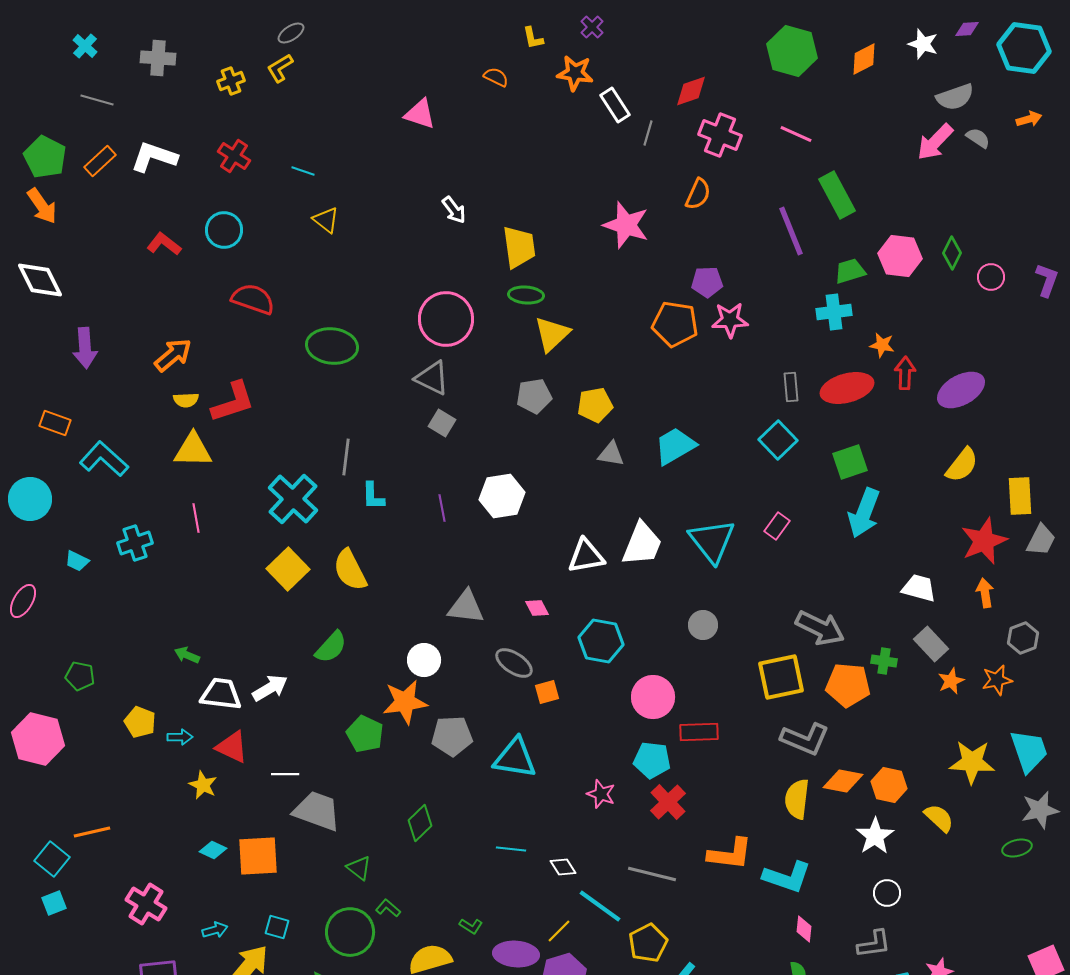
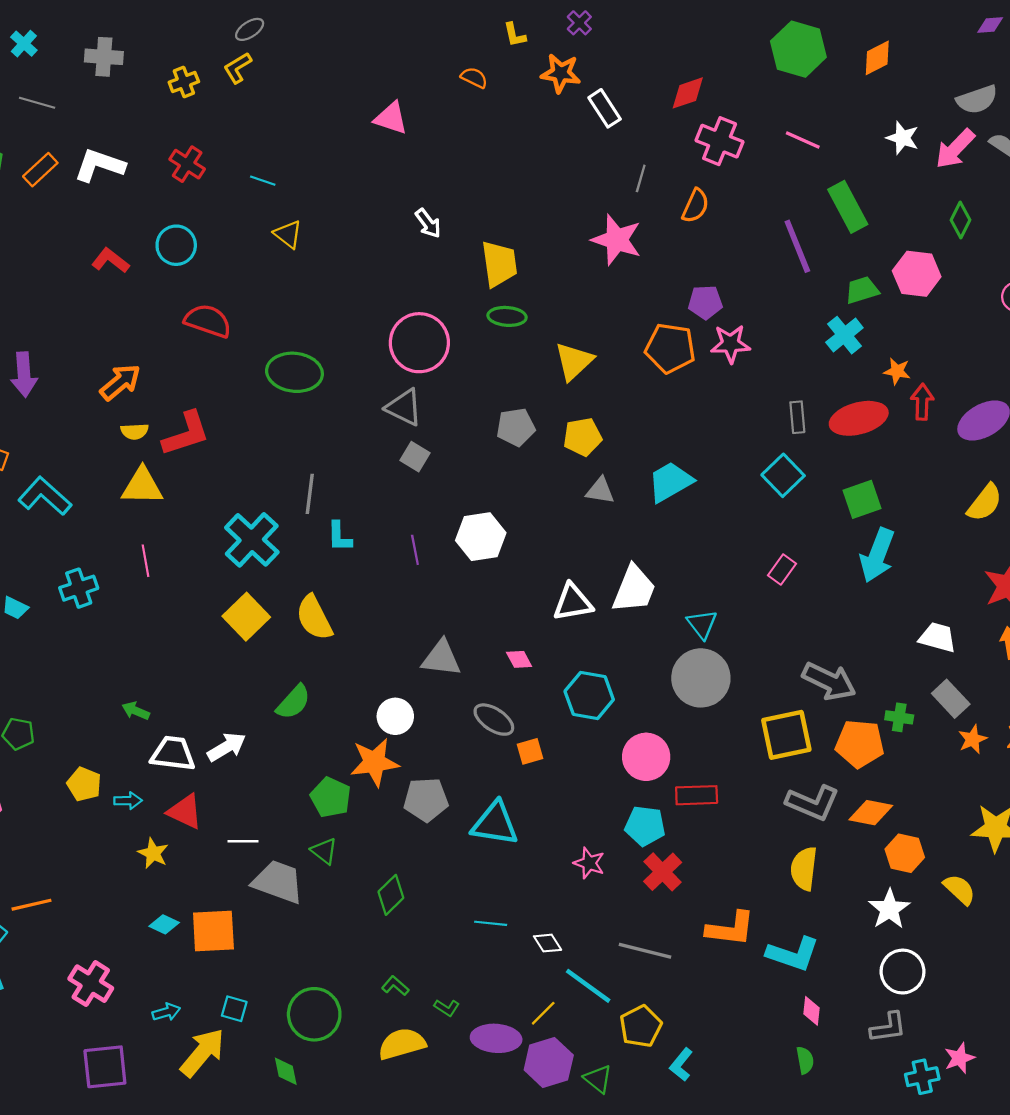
white star: (923, 44) -> (902, 138), moved
gray line: (648, 133) -> (641, 178), moved
green diamond: (952, 253) -> (961, 220), moved
cyan cross: (834, 312) -> (844, 335), turned -32
yellow triangle: (552, 334) -> (574, 361), moved
cyan triangle: (712, 541) -> (702, 624), moved, size x0.6
gray circle: (703, 625) -> (701, 678), size x1.8
orange diamond: (843, 781) -> (871, 813), moved
green triangle: (359, 868) -> (324, 851), moved
white circle: (887, 893) -> (902, 972), size x1.5
green L-shape: (388, 908) -> (395, 986), moved

